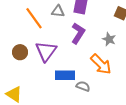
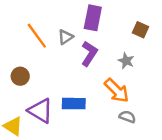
gray triangle: (58, 11) -> (65, 37), moved, turned -40
purple triangle: (46, 51) -> (40, 111), moved, turned -35
gray semicircle: (83, 86) -> (127, 117), moved

